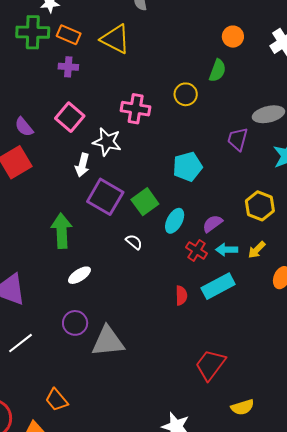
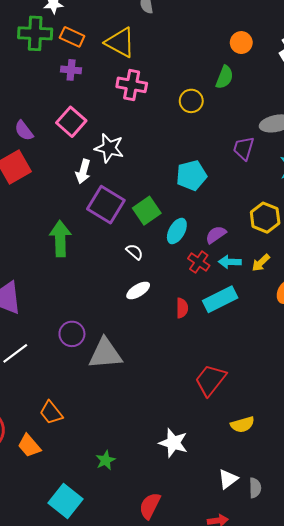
pink cross: (136, 109) -> (132, 85), moved
white ellipse: (79, 275) -> (138, 290), moved

